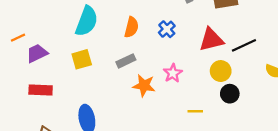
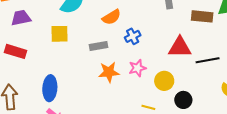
orange semicircle: (131, 27) -> (111, 17), turned 30
blue cross: (167, 29) -> (133, 36), moved
yellow circle: (221, 71) -> (164, 81), moved
orange star: (144, 85) -> (109, 72), turned -30

